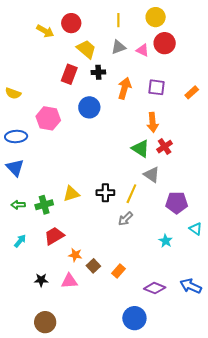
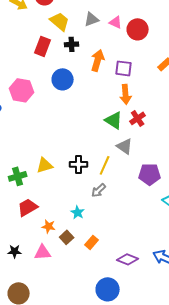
red circle: (165, 43) -> (138, 29), moved
purple square: (157, 87) -> (124, 68), moved
cyan star: (166, 241) -> (78, 212), moved

